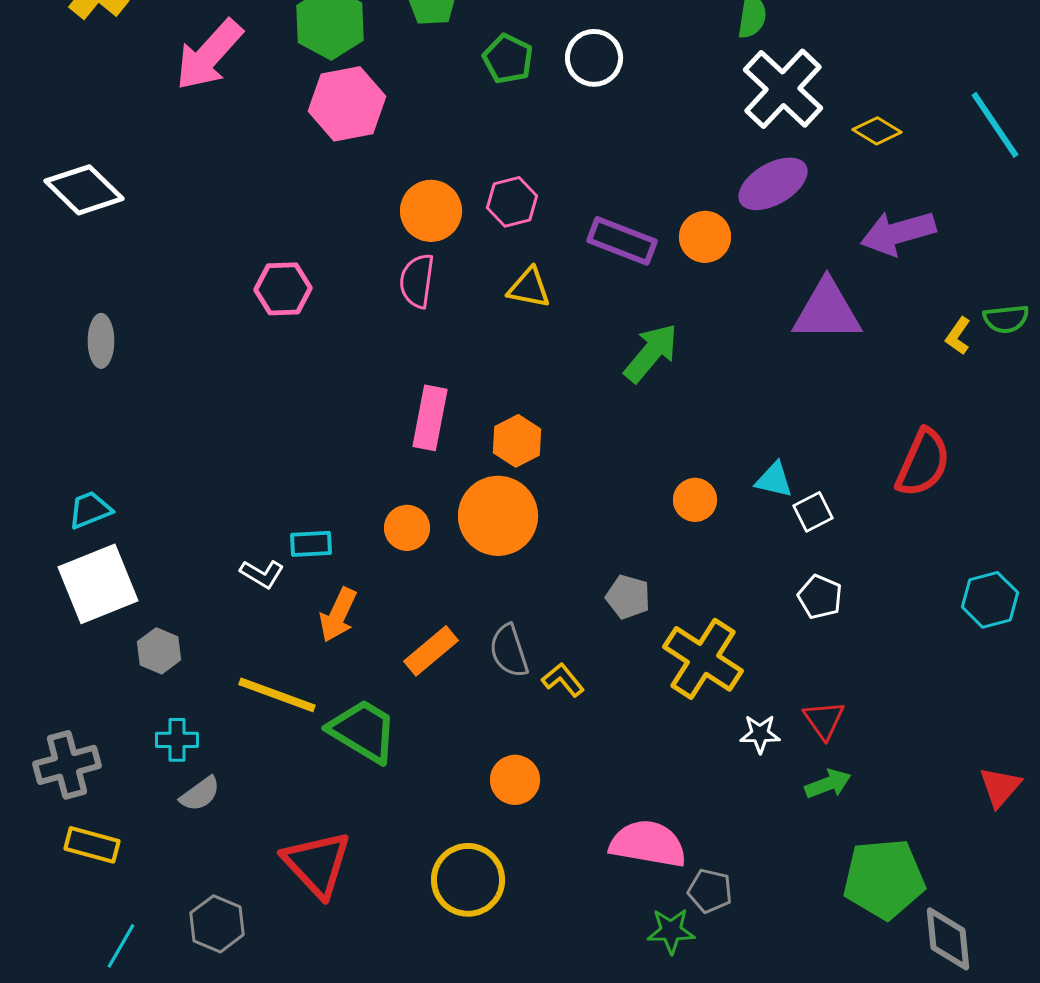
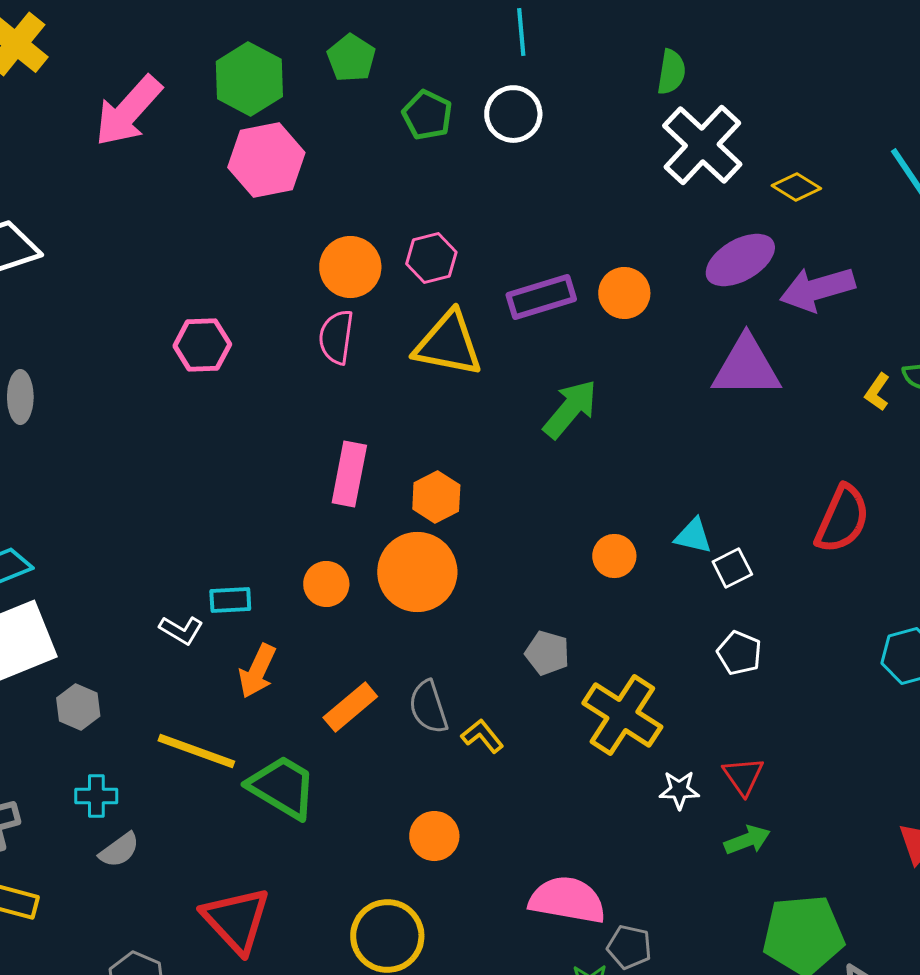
purple ellipse: (773, 184) -> (740, 260), moved
purple rectangle: (622, 241) -> (541, 297), turned -38
yellow triangle: (529, 288) -> (448, 344), size x1.6

